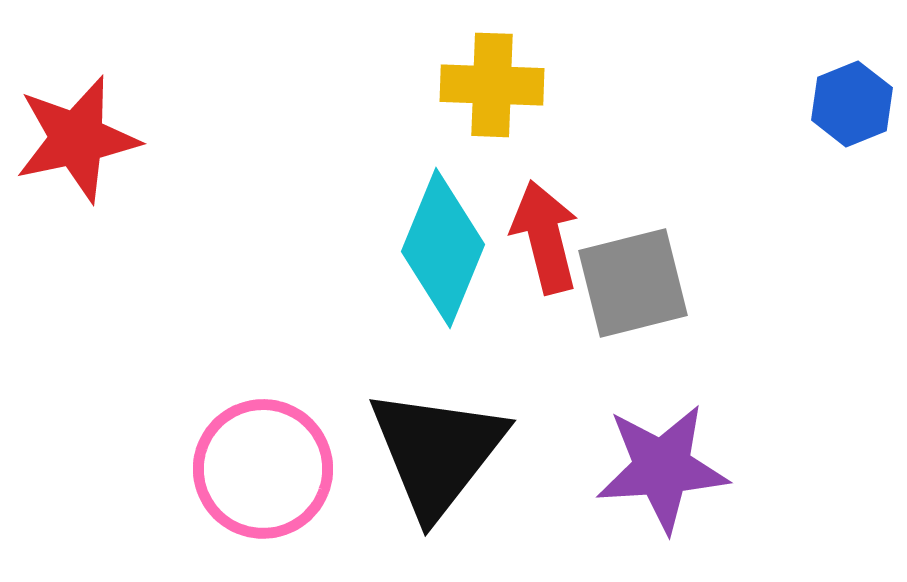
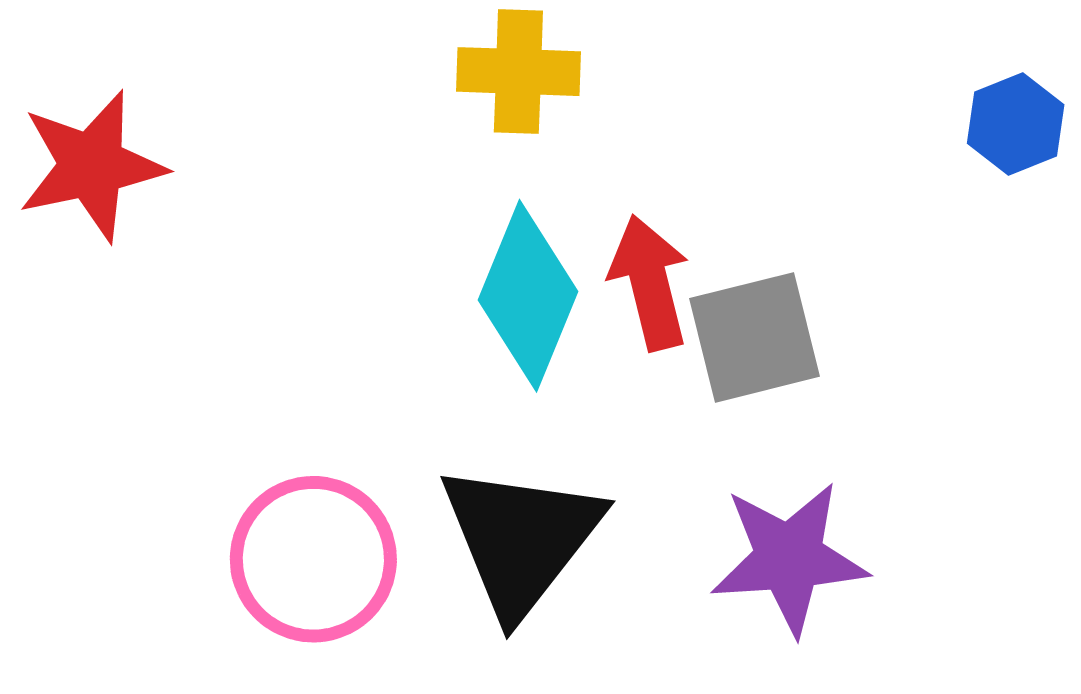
yellow cross: (492, 85) -> (518, 72), moved

